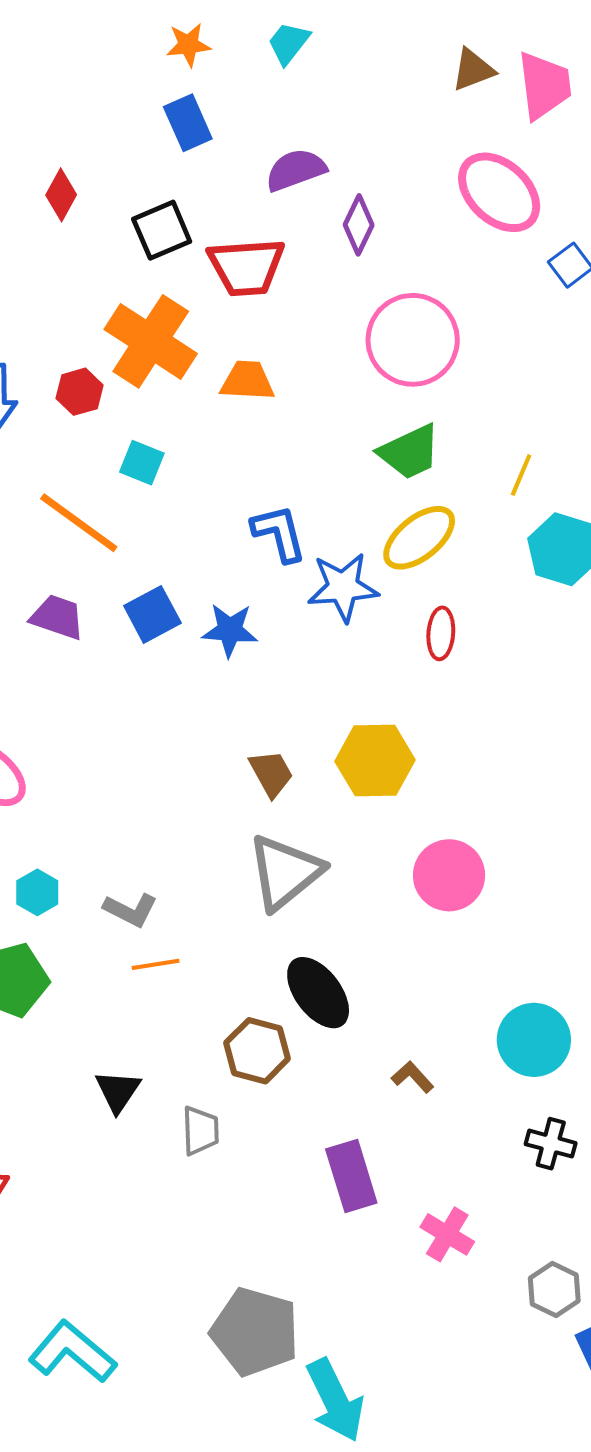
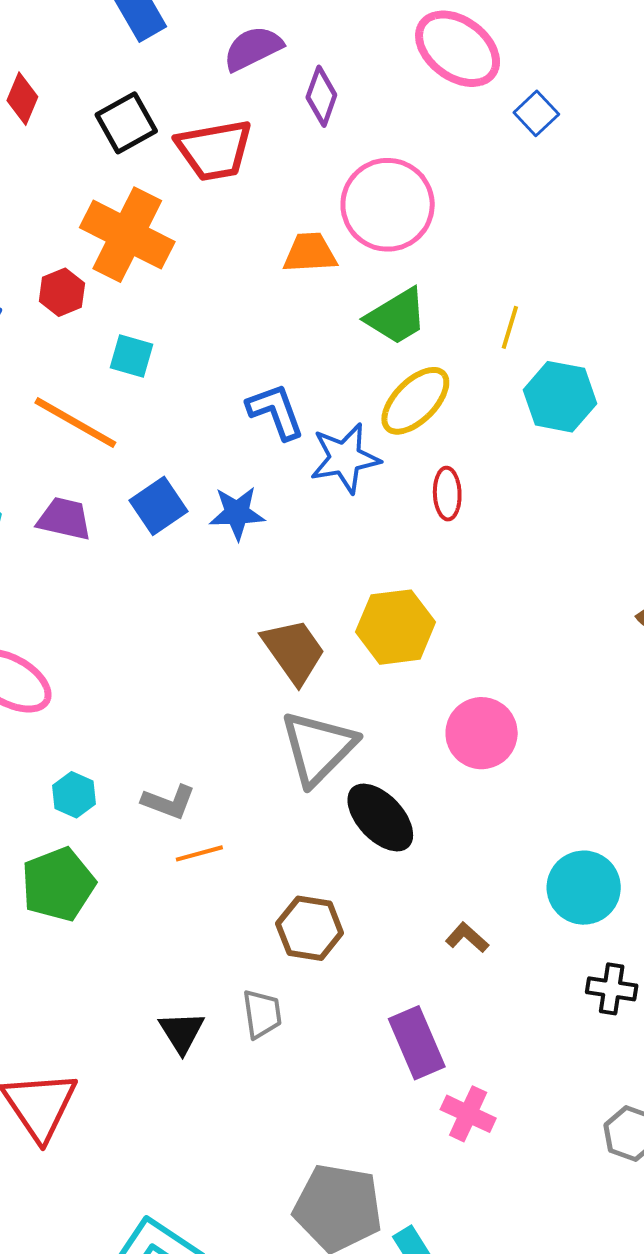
orange trapezoid: (247, 381) -> (310, 253), moved
brown trapezoid: (271, 773) -> (294, 651), size x1.4
black ellipse: (318, 993) -> (380, 817), moved
black triangle: (118, 1091) -> (182, 1032), moved
pink cross: (447, 1234) -> (468, 1114), moved

